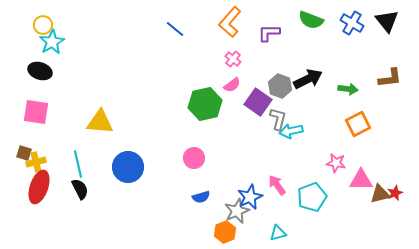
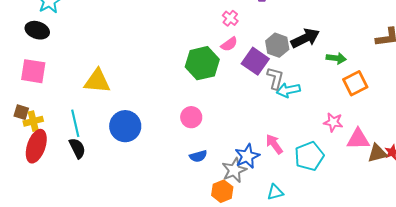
green arrow: (348, 89) -> (336, 58), moved

